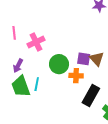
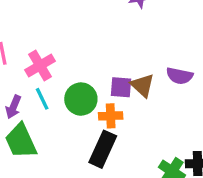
cyan line: (37, 84) -> (42, 99), moved, turned -32
black rectangle: (91, 95) -> (103, 149), moved

